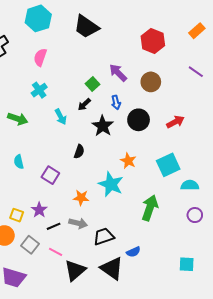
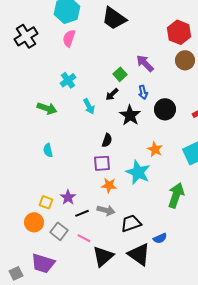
pink semicircle: (40, 57) -> (69, 38), moved
brown circle: (151, 82) -> (185, 60), moved
purple square: (50, 175) -> (102, 163), moved, turned -36

